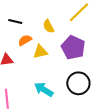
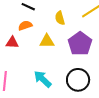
orange semicircle: (25, 40) -> (25, 25), moved

